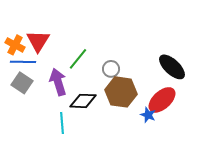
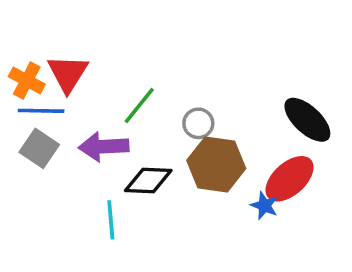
purple arrow: (58, 82) -> (104, 147), turned -76

